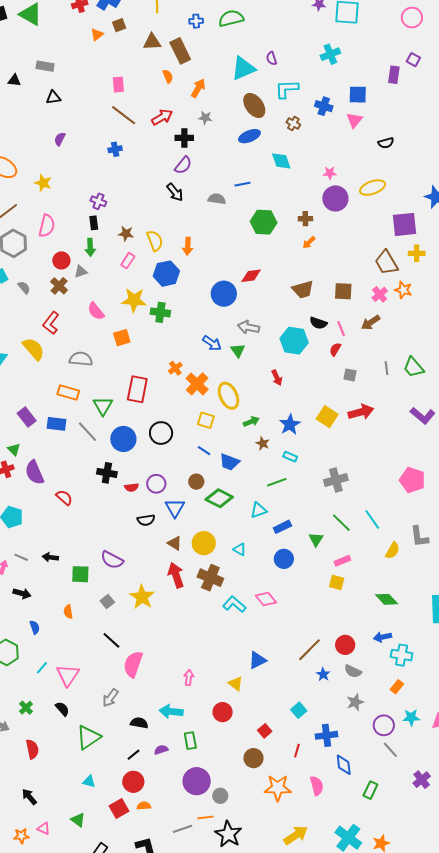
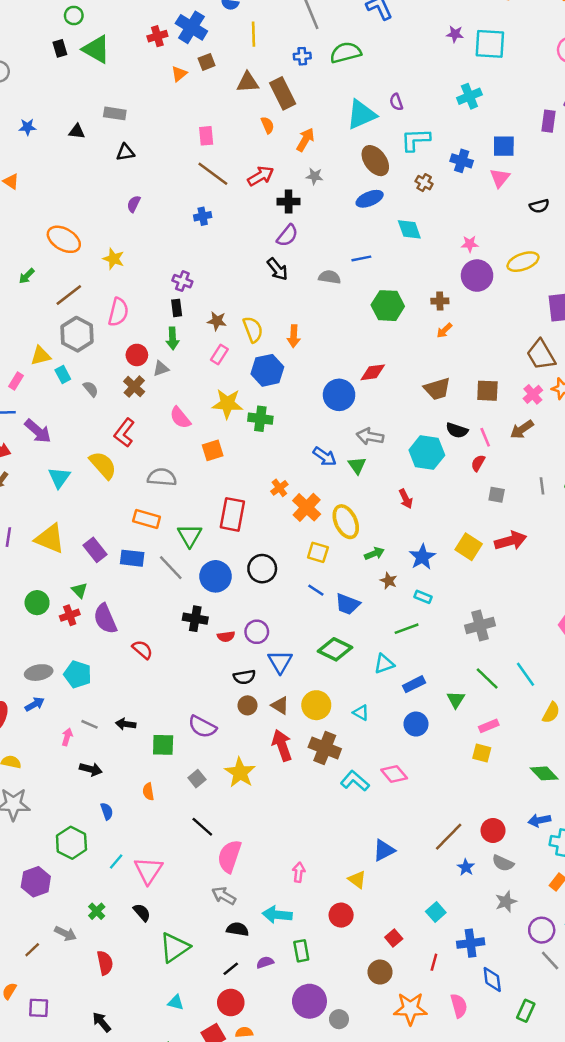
brown circle: (196, 482) -> (247, 705), moved
gray arrow: (110, 698) -> (224, 896), moved, turned 84

